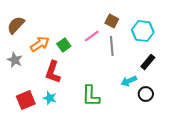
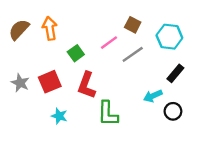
orange arrow: (40, 44) -> (50, 28), moved, turned -66
gray line: (112, 46) -> (133, 54), turned 60
gray star: (15, 60) -> (20, 83), moved
red L-shape: (53, 72) -> (86, 85), moved
red square: (26, 100) -> (50, 82), moved

